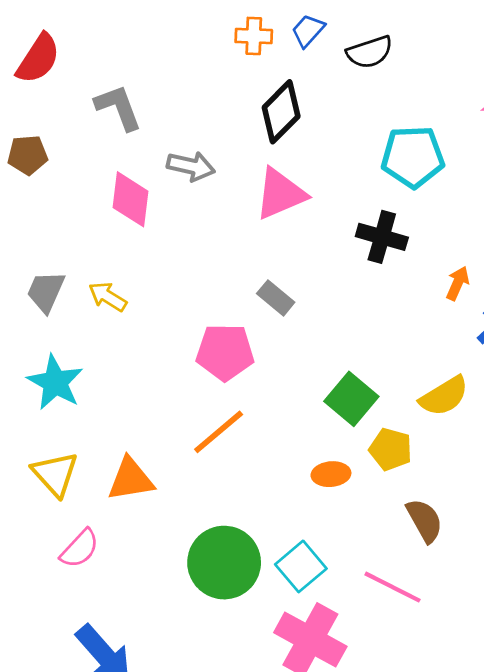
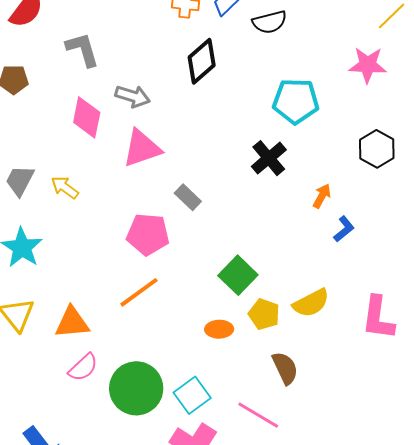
pink triangle: (280, 194) -> (142, 148), moved
black cross: (382, 237) -> (269, 158), turned 30
yellow semicircle: (444, 396) -> (311, 303), moved
pink semicircle: (80, 549) -> (83, 367), moved

